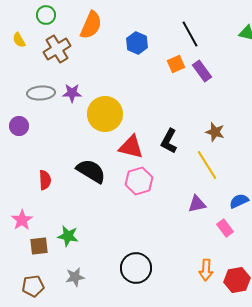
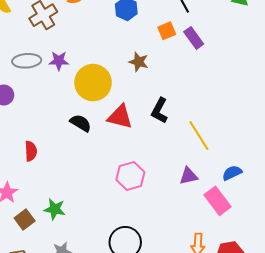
brown star: (215, 132) -> (139, 62), moved
black semicircle: (91, 171) -> (81, 123), moved, size x0.7
pink hexagon: (139, 181) -> (130, 176), moved
pink rectangle: (225, 228) -> (218, 201), size x1.5
brown square: (39, 246) -> (25, 220), turned -30

